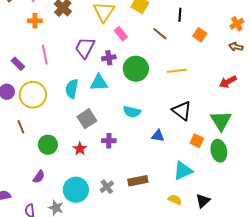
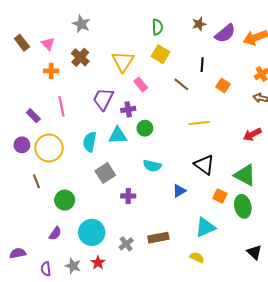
green circle: (136, 69) -> (145, 128), moved, size x0.6
green triangle: (221, 121) -> (245, 175), turned -30
blue triangle: (158, 136) -> (179, 191), turned -40
red star: (80, 149) -> (98, 263), moved
cyan circle: (76, 190) -> (92, 232), moved
black triangle: (203, 201) -> (254, 252), moved, turned -35

